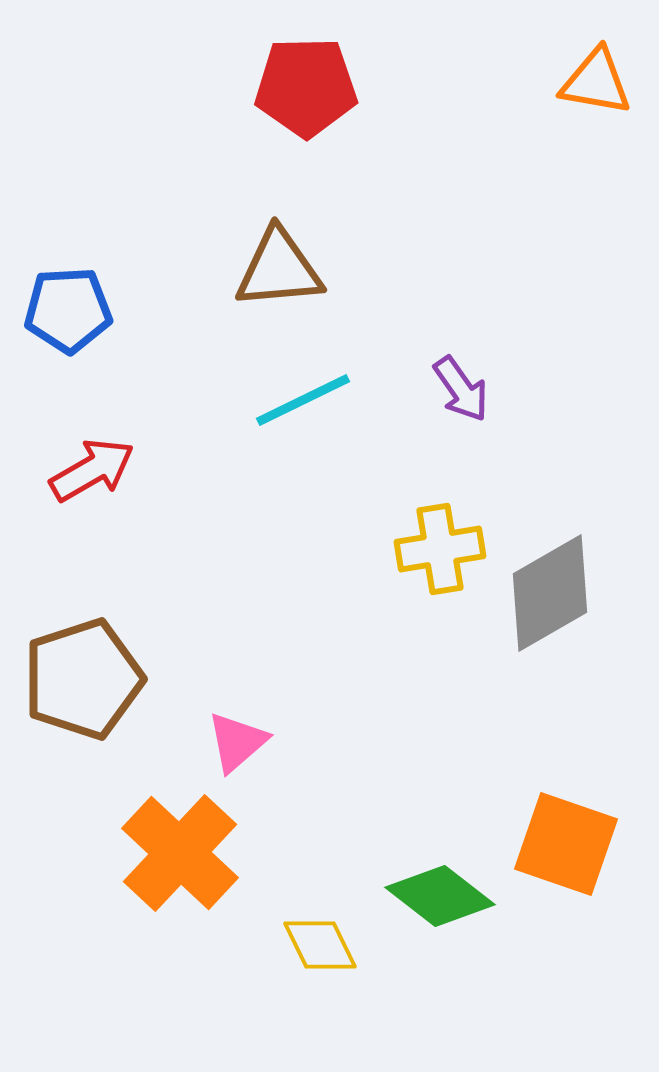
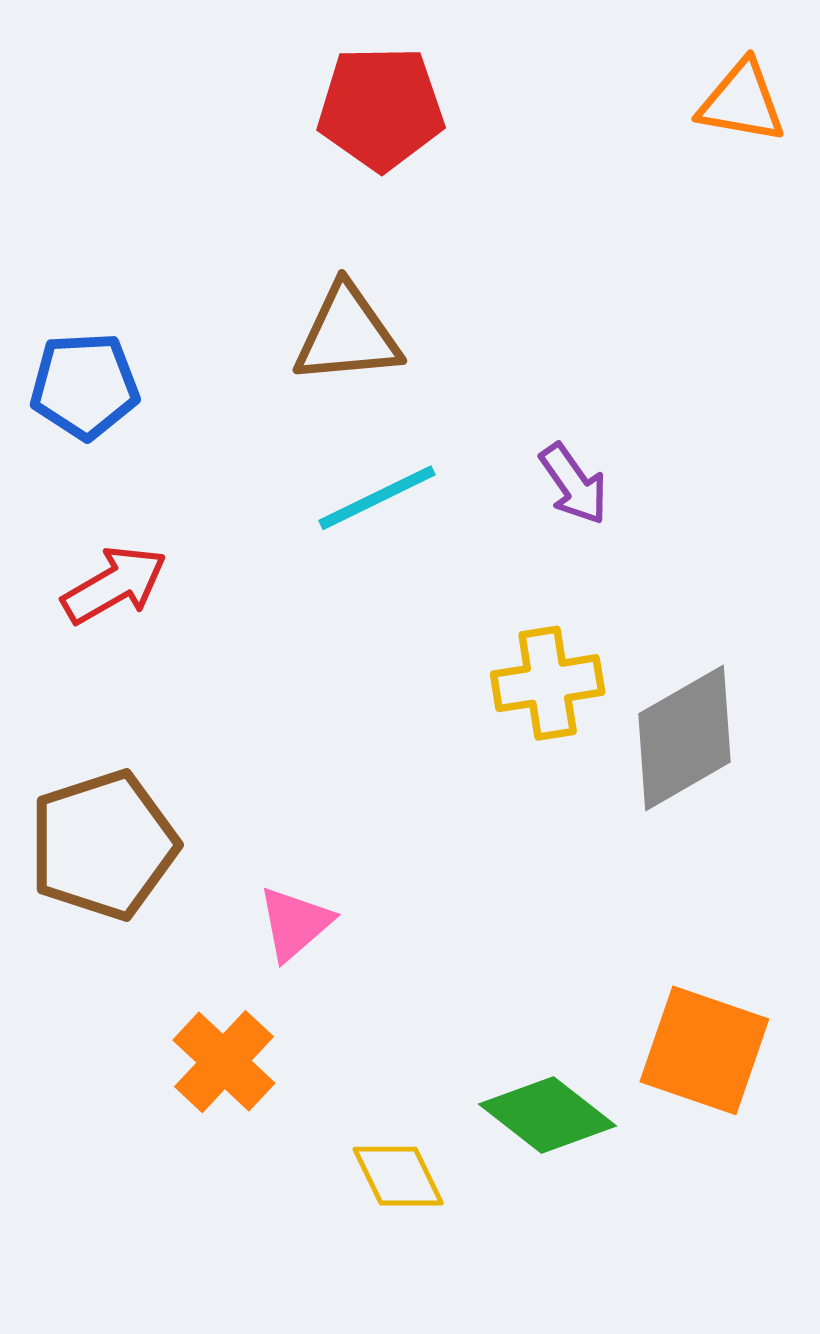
orange cross: (180, 853) -> (224, 1062), size x0.7

